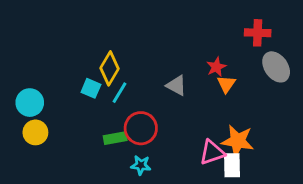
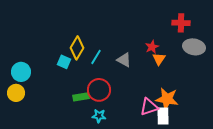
gray ellipse: (276, 67) -> (194, 47), turned -45
cyan line: (119, 93) -> (96, 57), moved
yellow circle: (35, 132) -> (16, 93), moved

